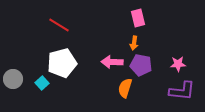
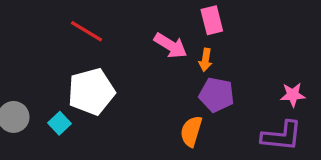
pink arrow: (112, 62) -> (171, 46), moved, turned -150
pink star: (178, 64) -> (293, 95), moved

